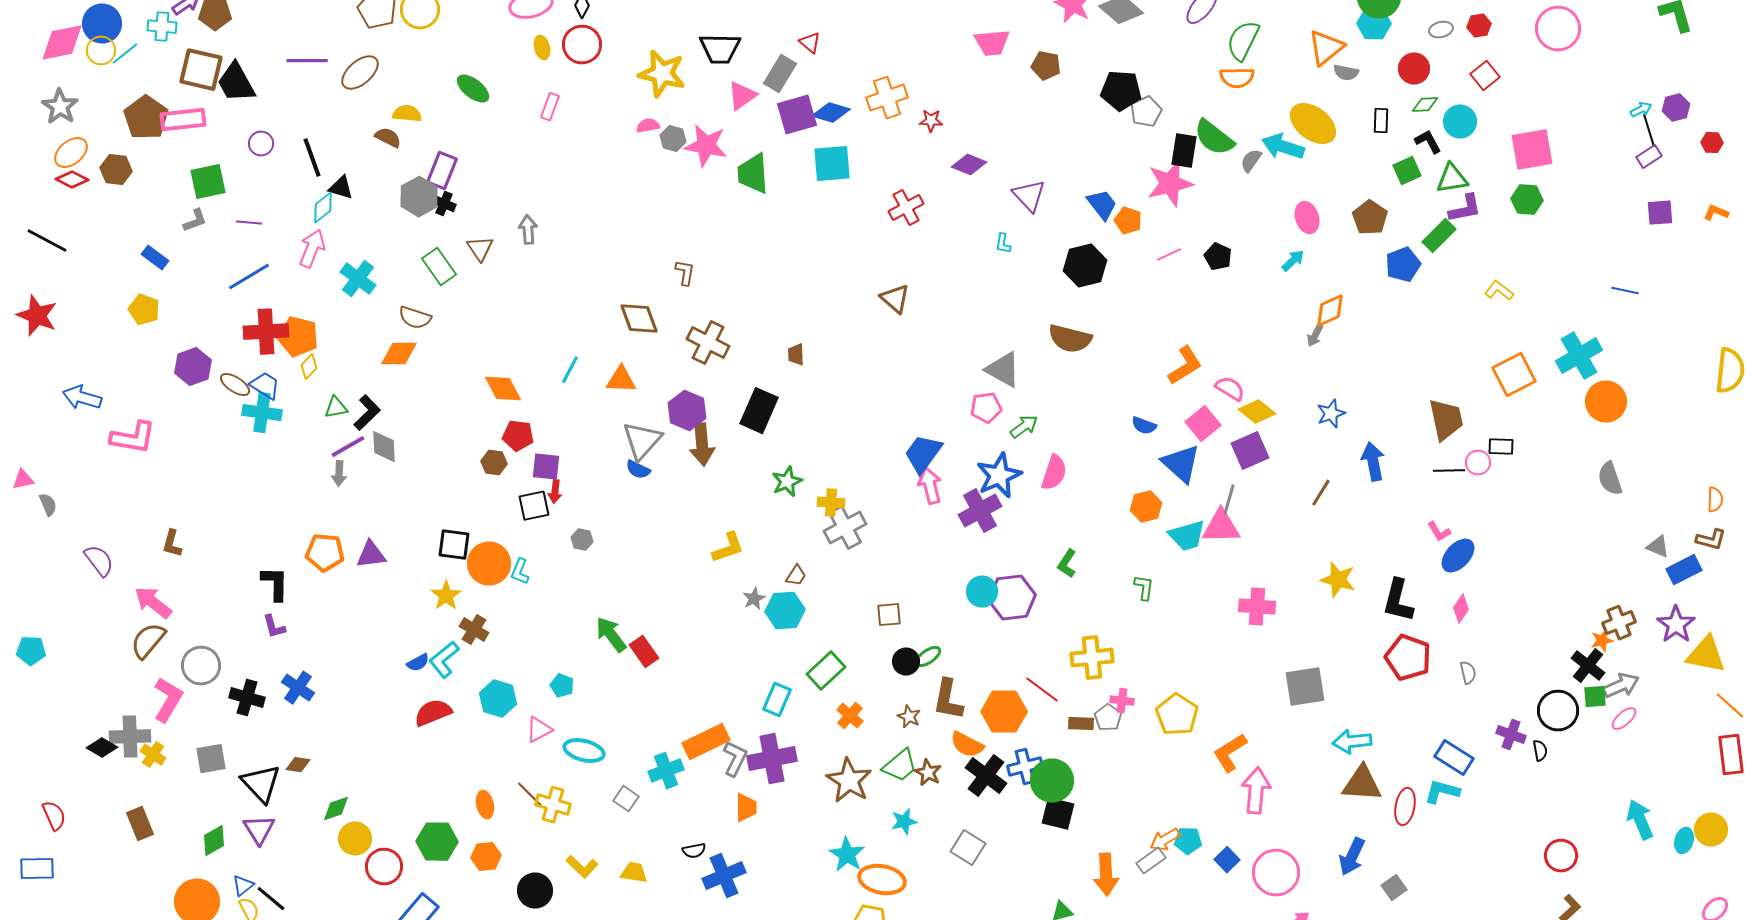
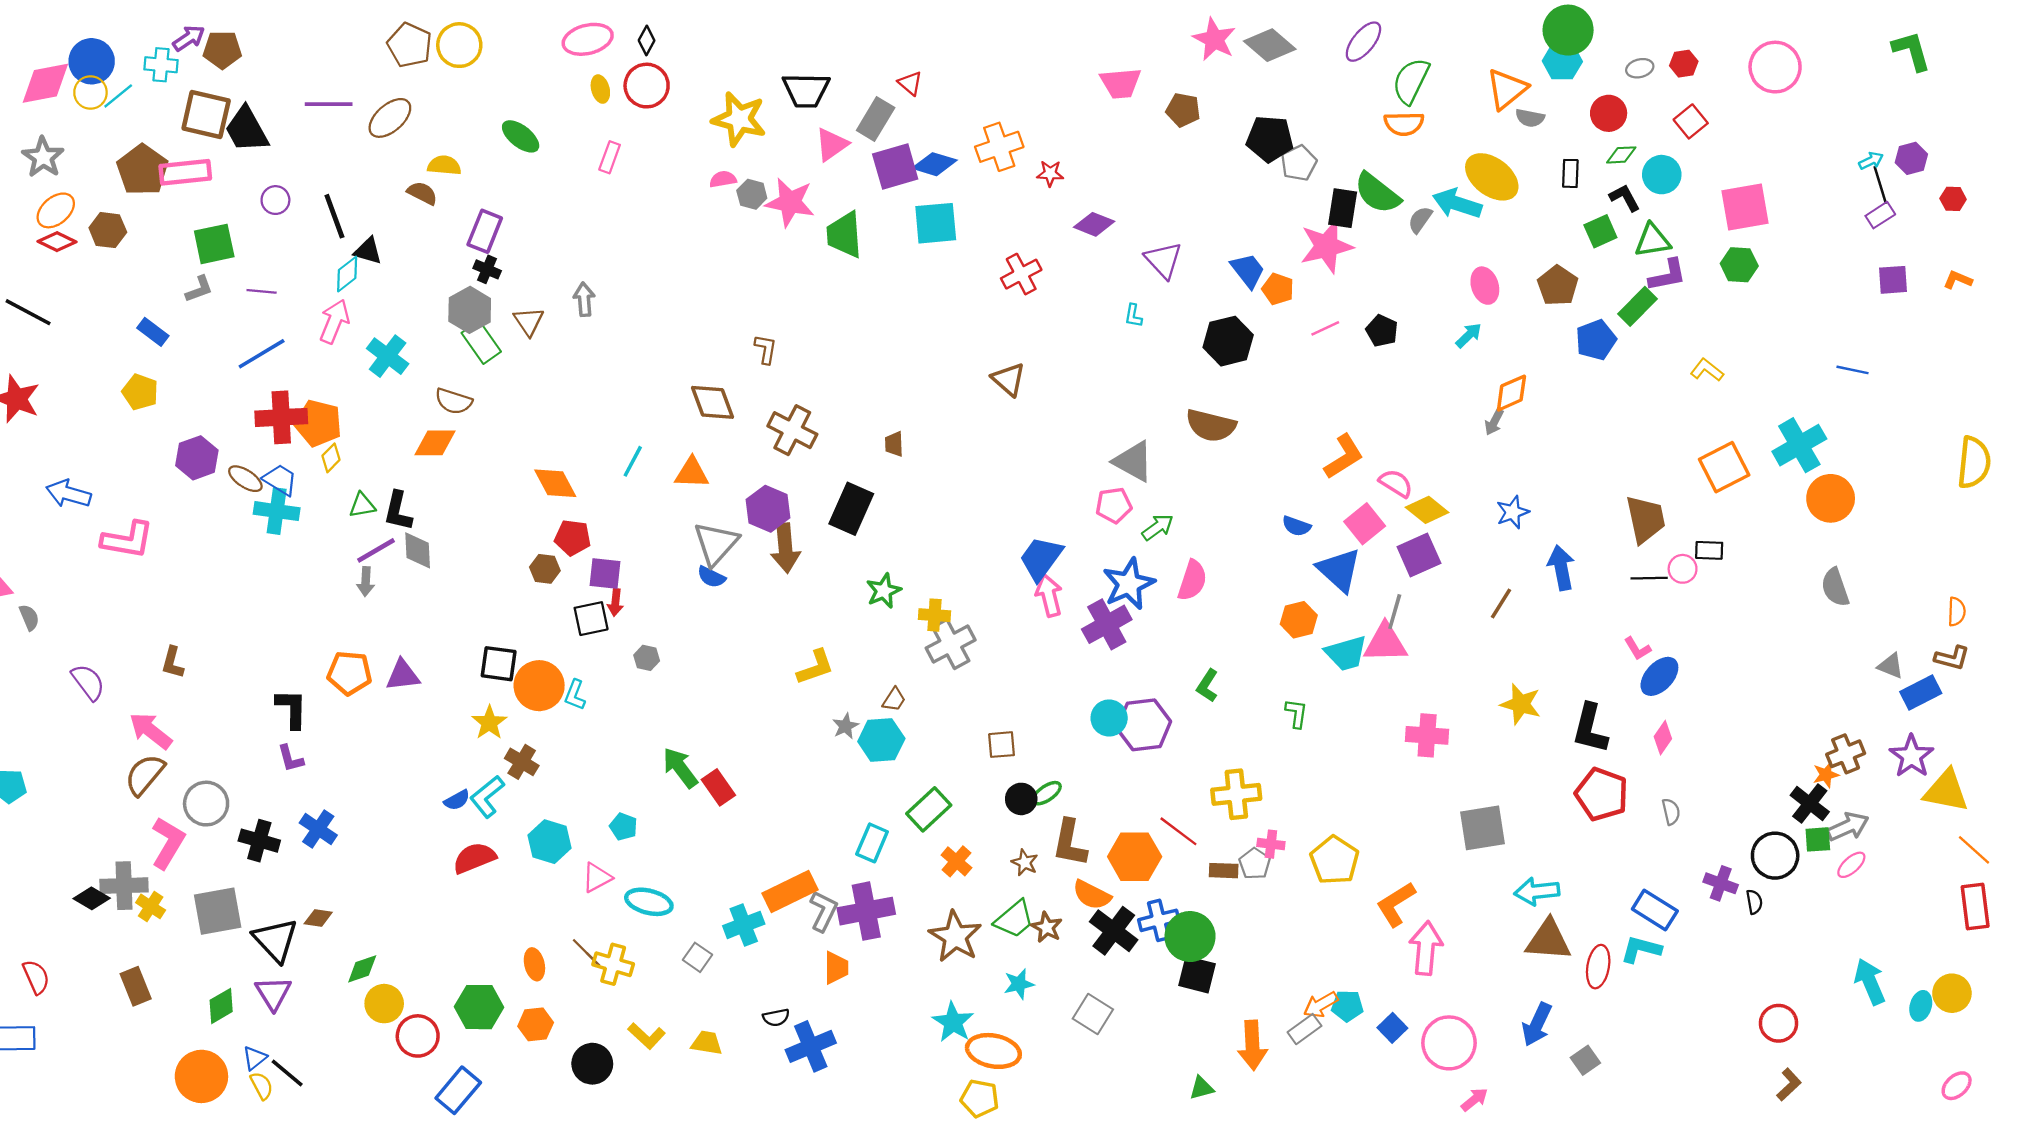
gray hexagon: (419, 197) -> (470, 310), moved
black L-shape: (367, 413) -> (398, 511), turned 147
gray square: (211, 759) -> (218, 911), size x1.4

